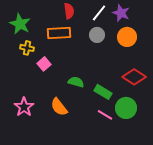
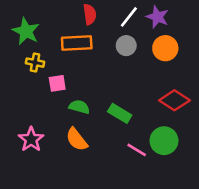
pink square: (44, 64) -> (57, 83), turned 32
green semicircle: (76, 82) -> (79, 107), moved
green rectangle: (103, 92) -> (120, 113), moved

